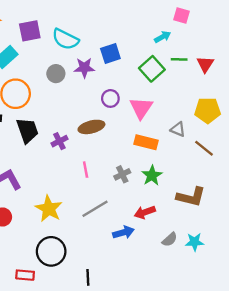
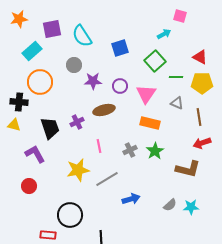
cyan semicircle: (65, 39) -> (82, 36), turned 30
green line: (179, 59) -> (176, 77), moved
red triangle: (205, 64) -> (200, 57), turned -35
purple star: (84, 68) -> (93, 81), moved
yellow pentagon: (208, 110) -> (202, 83), moved
gray triangle: (178, 129) -> (177, 103), moved
black trapezoid: (27, 130) -> (50, 128), moved
brown line: (204, 148) -> (199, 117), moved, turned 42
yellow star: (49, 209) -> (78, 170), moved, turned 30
red arrow: (145, 212) -> (202, 143), moved

